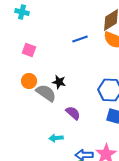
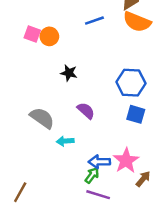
orange circle: (29, 81) -> (49, 36), moved
gray semicircle: (46, 93) -> (42, 118), moved

